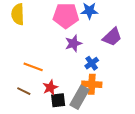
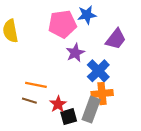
blue cross: (92, 63) -> (98, 71), size x1.5
brown line: (24, 91) -> (29, 101), moved

